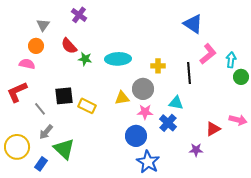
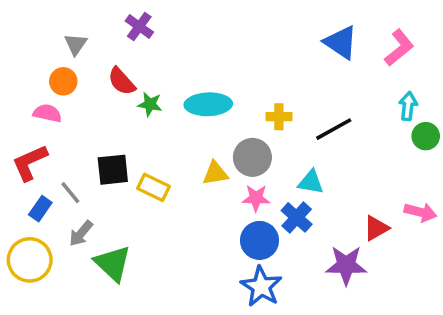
pink L-shape: (208, 54) -> (399, 48), moved
black line: (189, 73) -> (334, 129), turned 65
blue circle: (136, 136) -> (260, 240), moved
purple star: (196, 150) -> (346, 265), size x1.6
blue rectangle: (41, 164) -> (40, 209), moved

